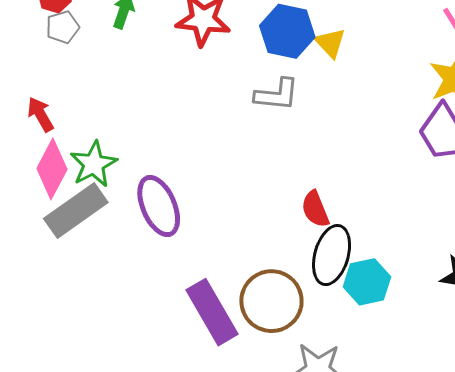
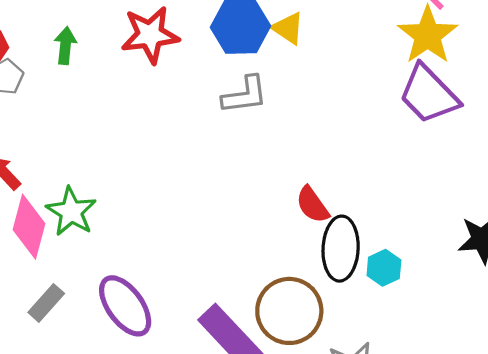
purple ellipse: (159, 206) -> (125, 306), moved
gray rectangle: (76, 211) -> (46, 303), moved, size x0.6
cyan hexagon: (367, 282) -> (384, 268), size x0.7

